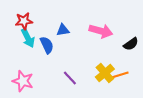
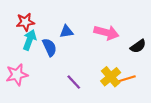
cyan arrow: (28, 38) -> (30, 40), turned -132
pink star: (23, 81) -> (17, 75), moved, turned -30

